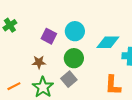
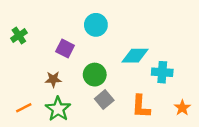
cyan circle: (75, 31) -> (96, 25), moved
gray square: (69, 79) -> (104, 99), moved

